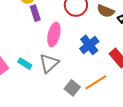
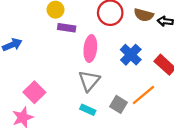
purple rectangle: (35, 13) -> (67, 28), turned -56
cyan rectangle: (25, 64) -> (88, 110), moved

